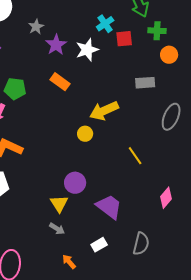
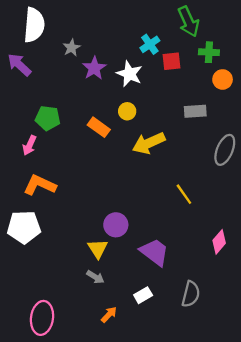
white star: (87, 50) -> (129, 74), turned -30
orange rectangle: (60, 82) -> (99, 127), moved
yellow circle: (85, 134) -> (127, 111), moved
orange arrow: (69, 262) -> (109, 315), turned 84

